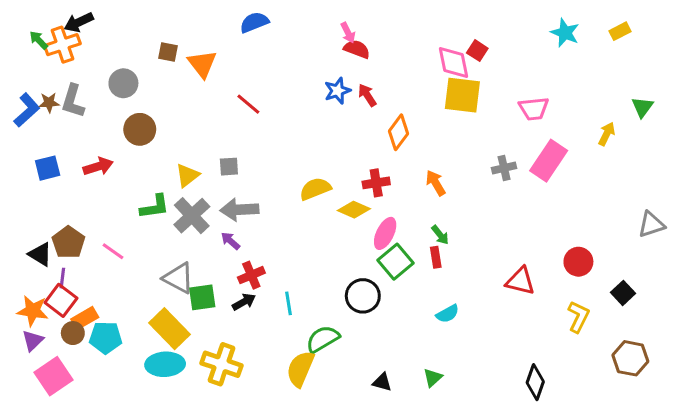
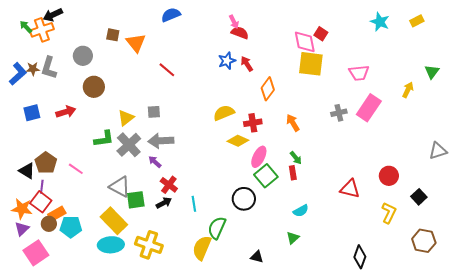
yellow semicircle: (315, 189) -> (224, 113), moved
red cross: (251, 275) -> (169, 185), turned -30
green semicircle: (323, 339) -> (217, 228), turned -35
green triangle: (433, 378) -> (293, 238), moved

